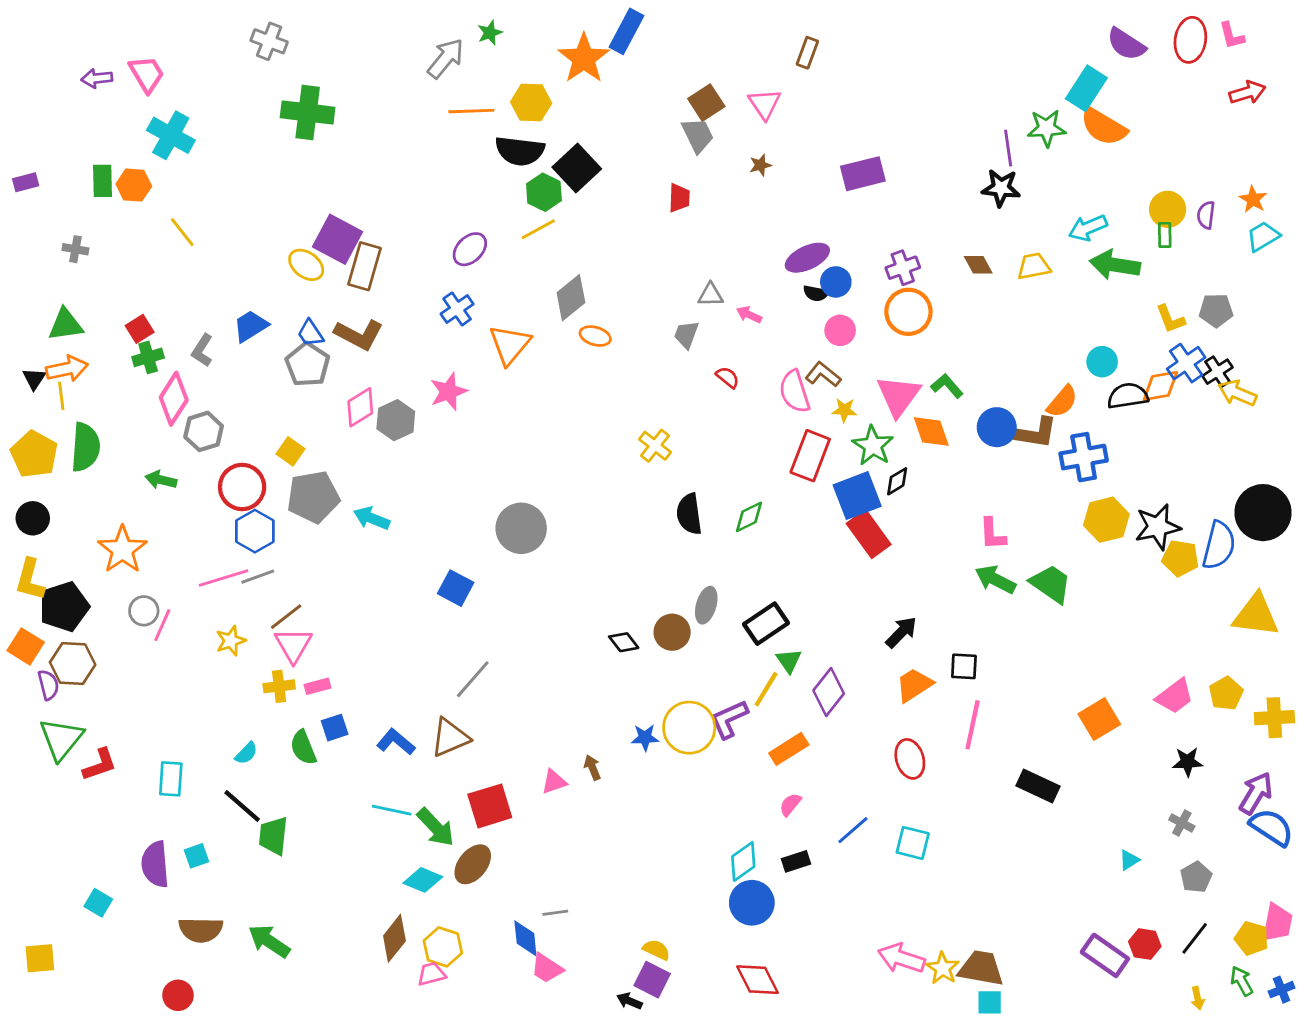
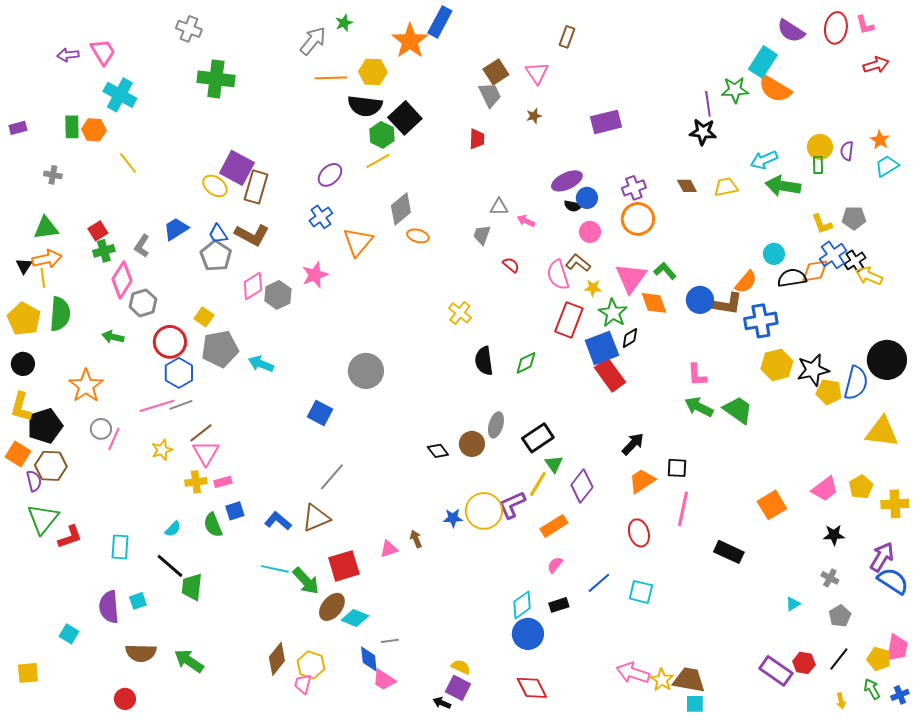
cyan diamond: (423, 880) -> (355, 618), moved
pink trapezoid: (431, 974) -> (303, 684), turned -60

